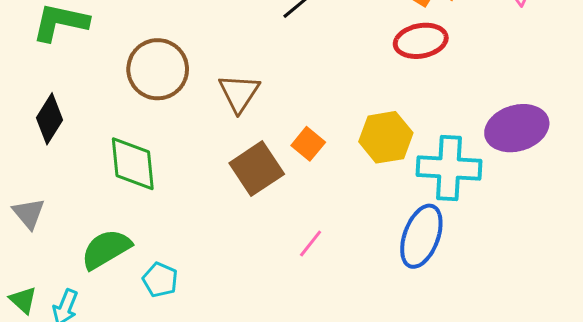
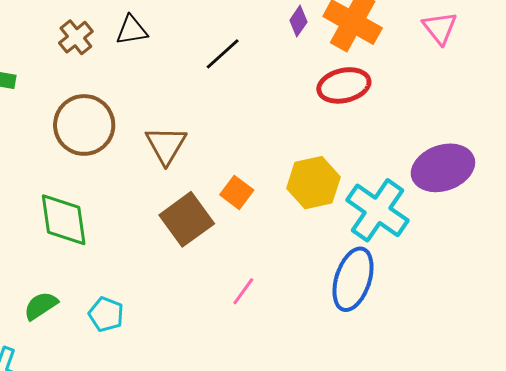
cyan cross: (449, 168) -> (377, 210), turned 34
green semicircle: (106, 249) -> (41, 306), size x0.7
cyan pentagon: (160, 280) -> (106, 314), moved

